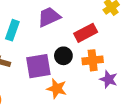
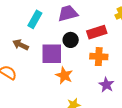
black circle: (63, 56) -> (71, 40), moved
purple star: (109, 79) -> (106, 85), moved

